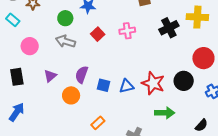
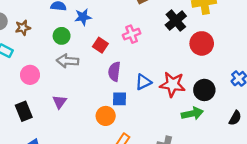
red circle: (203, 58) -> (202, 43), moved
purple semicircle: (82, 75) -> (114, 72), moved
black circle: (184, 81) -> (204, 90), moved
blue triangle: (127, 86) -> (143, 82), moved
orange circle: (71, 95) -> (106, 116), moved

